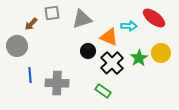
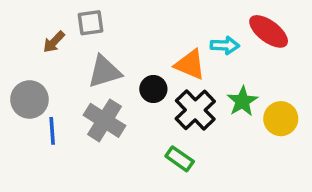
gray triangle: (82, 19) -> (105, 72), moved
gray circle: (17, 46) -> (29, 99), moved
yellow circle: (161, 53) -> (281, 119), moved
gray cross: (57, 83) -> (105, 120), moved, turned 30

